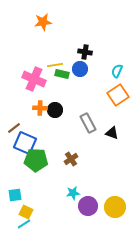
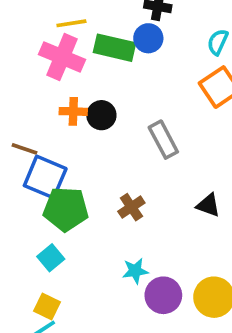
yellow line: (55, 65) -> (71, 23), moved
green rectangle: (62, 74) -> (115, 48), size x1.5
brown line: (14, 128) -> (25, 149), turned 56
black triangle: (112, 133) -> (208, 205), moved
cyan square: (15, 195) -> (51, 258), moved, turned -32

